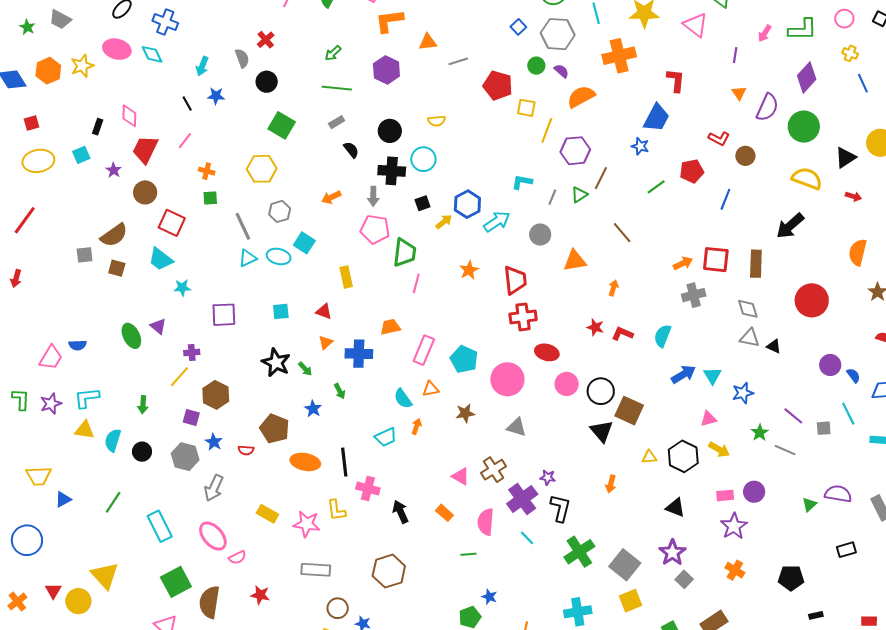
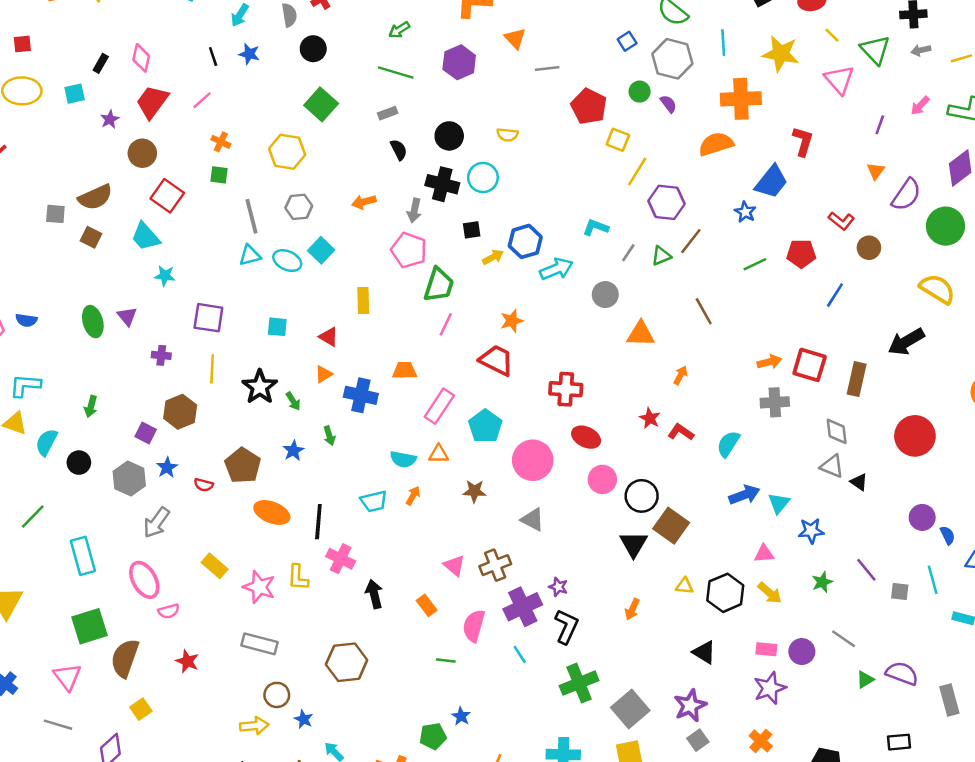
orange triangle: (428, 42) -> (515, 38), turned 42
orange semicircle: (581, 97) -> (716, 144), moved
red trapezoid: (515, 280) -> (497, 360), moved, turned -68
yellow line: (179, 377) -> (212, 369), moved, turned -50
cyan semicircle: (403, 399) -> (403, 459), turned -55
gray line: (785, 450) -> (844, 639), moved

